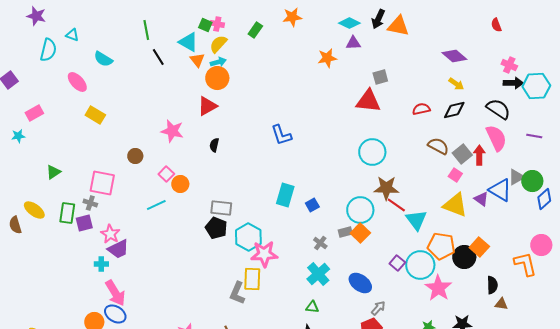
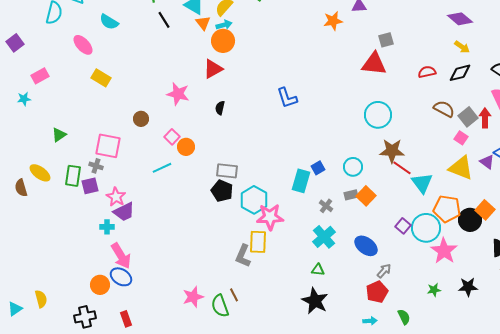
cyan rectangle: (285, 195) -> (301, 181), moved
cyan circle: (360, 210) -> (353, 167), moved, size x0.7

